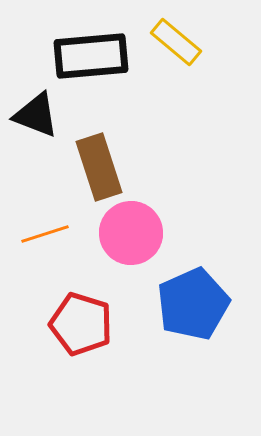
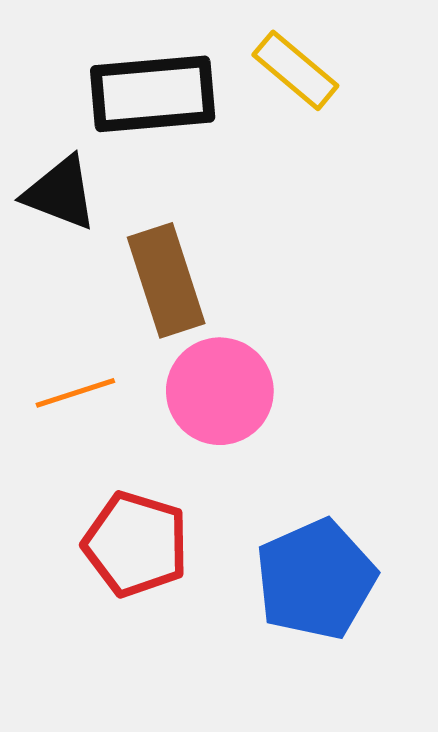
blue pentagon: (193, 304) -> (316, 579), moved

